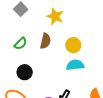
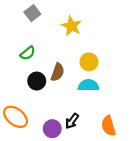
brown semicircle: (45, 41) -> (58, 72), moved
black circle: (25, 72) -> (37, 81), moved

